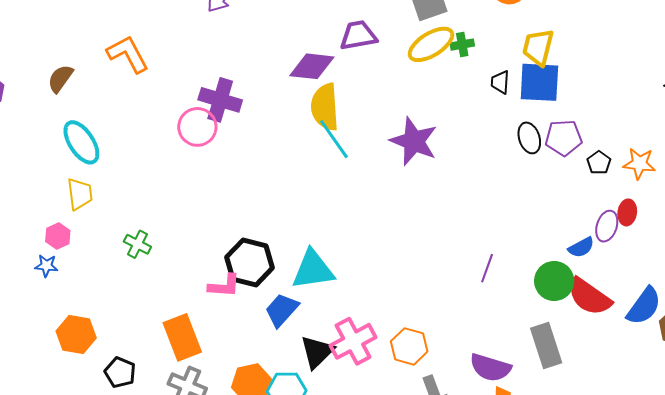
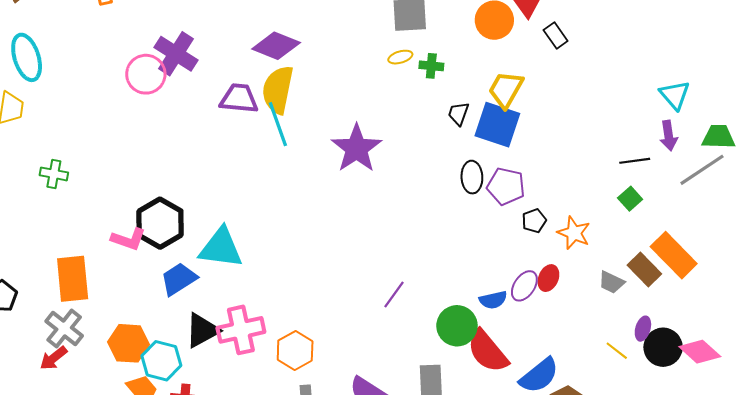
purple trapezoid: (358, 35) -> (239, 99), moved
yellow ellipse: (431, 44) -> (400, 57), size x0.5
green cross: (137, 244) -> (54, 174), turned -32

